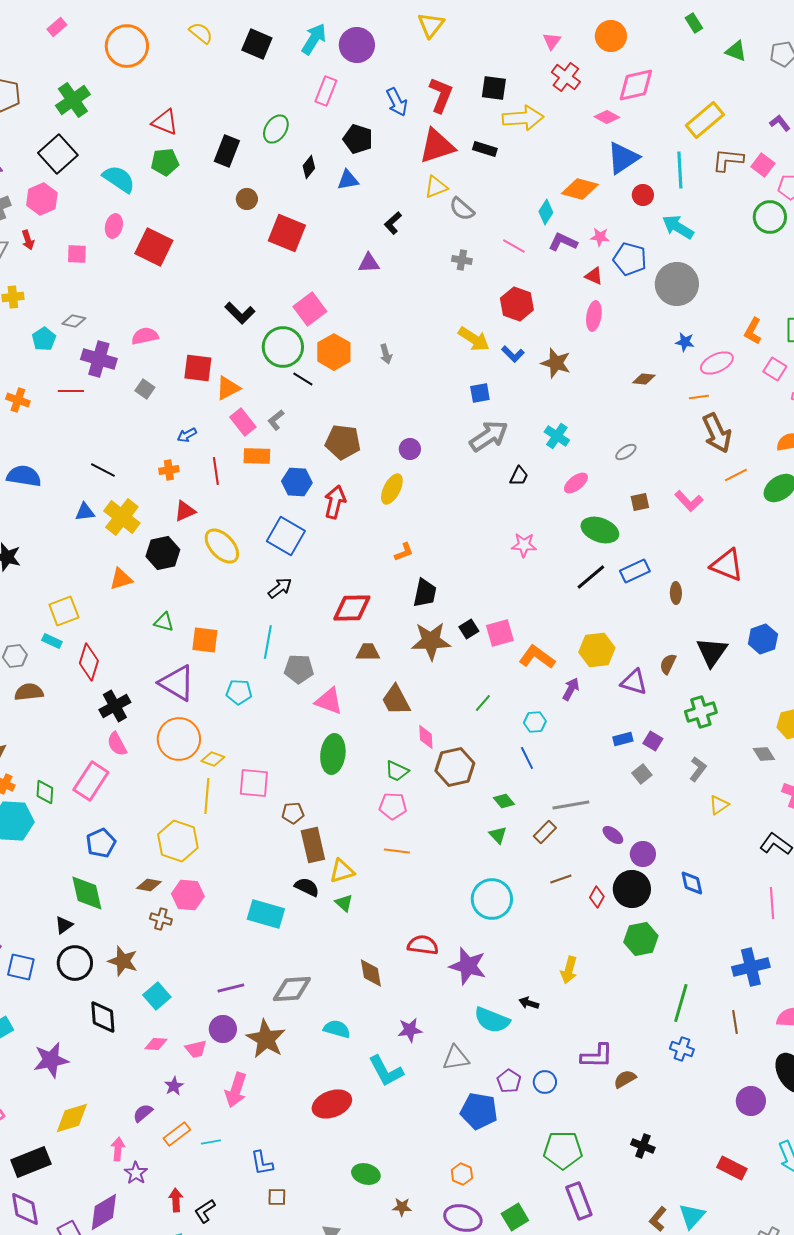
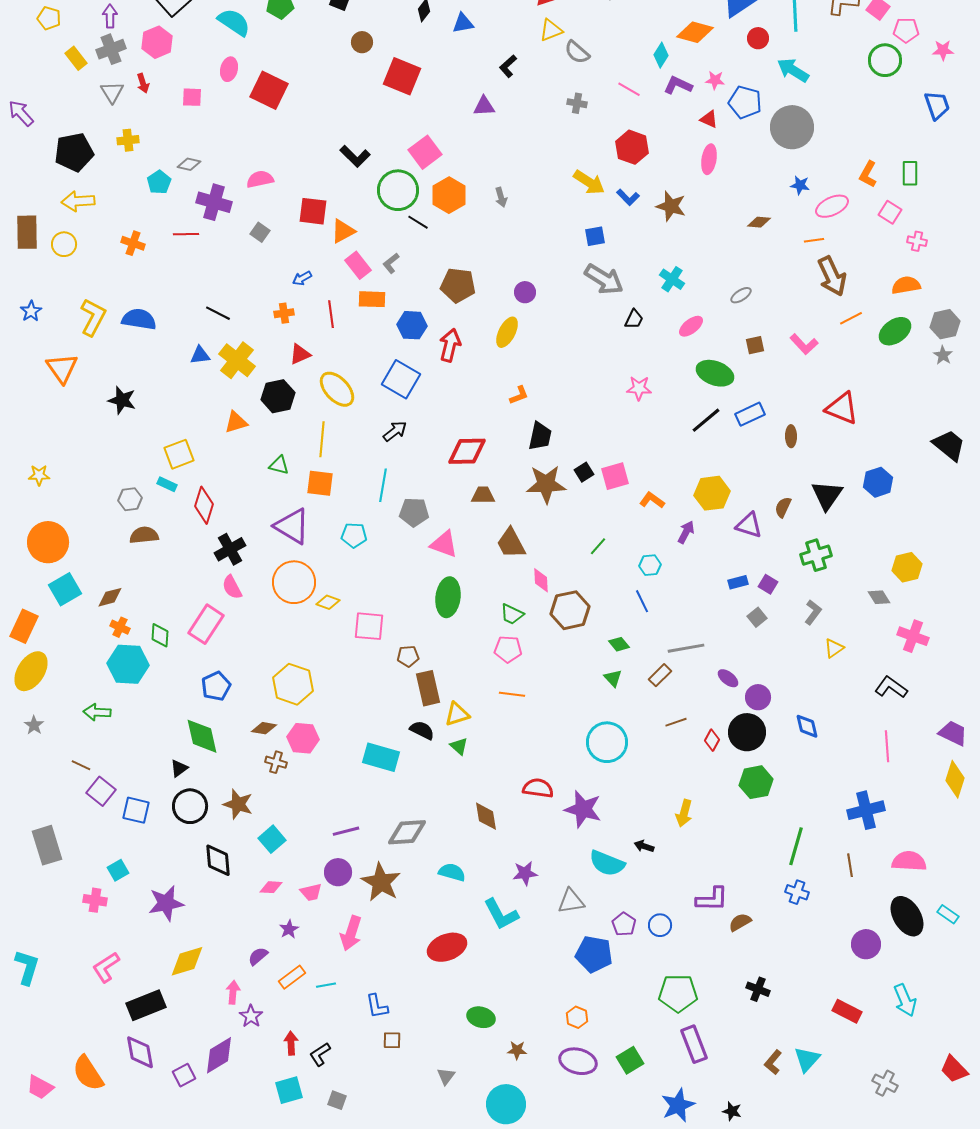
gray arrow: (489, 436) -> (604, 279), turned 66
orange L-shape: (537, 657) -> (652, 500), size x0.7
yellow line: (207, 796) -> (322, 439), moved

